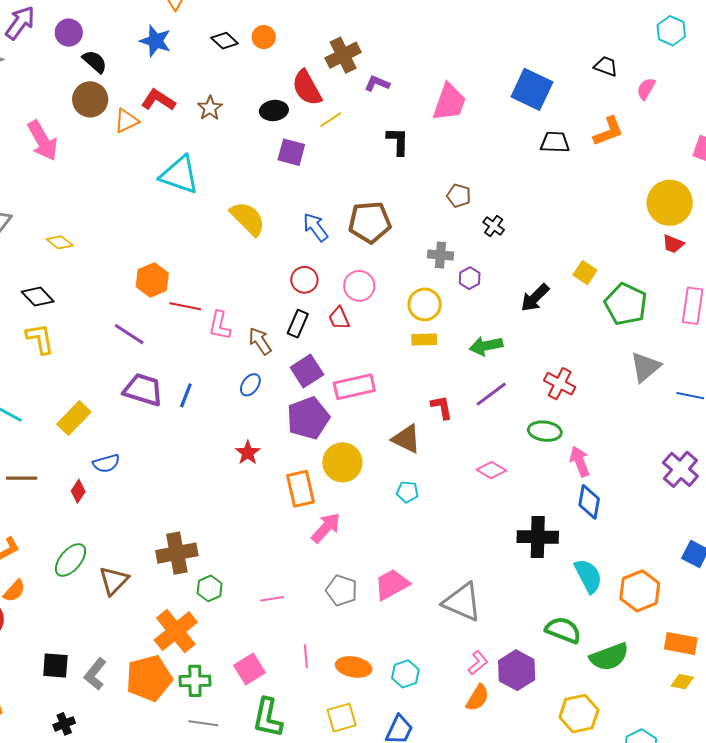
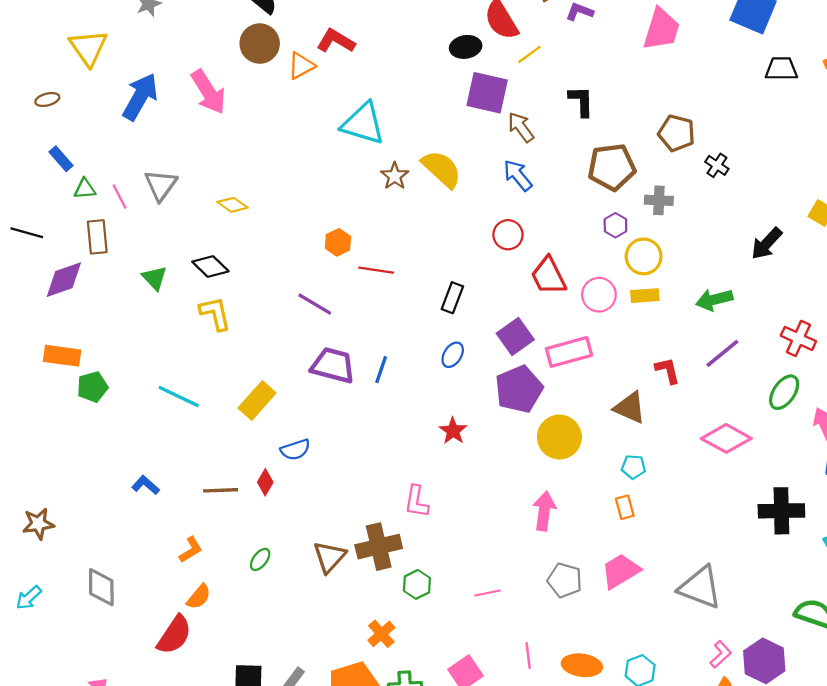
brown star: (210, 108) -> (395, 176), moved
black L-shape: (398, 141) -> (581, 101), moved
purple square: (291, 152) -> (487, 93), size x1.4
brown pentagon: (459, 196) -> (676, 133), size x1.4
brown pentagon: (370, 222) -> (612, 167), moved
purple hexagon: (470, 278) -> (615, 225), moved
orange hexagon: (152, 280) -> (338, 242), size x0.7
pink circle: (359, 286) -> (599, 295), moved
red trapezoid: (339, 318) -> (549, 276), size x1.5
black rectangle: (298, 324) -> (452, 298), moved
pink L-shape: (220, 326) -> (417, 502), moved
brown arrow: (260, 341) -> (521, 127), moved
green ellipse: (545, 431) -> (784, 392), turned -60
pink diamond: (491, 470) -> (726, 438), size x1.5
brown line: (22, 478) -> (221, 490), moved
orange rectangle: (300, 489) -> (625, 507), moved, size x0.6
pink arrow: (326, 528) -> (544, 511), turned -32
green ellipse: (71, 560) -> (260, 559), size x0.6
brown triangle: (114, 581) -> (329, 557), moved
orange cross: (176, 631) -> (381, 634), size x0.6

